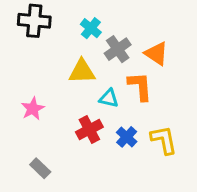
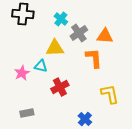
orange triangle: (156, 54) -> (105, 36), turned -30
cyan triangle: (109, 98) -> (41, 66), moved
blue cross: (127, 137) -> (85, 119), moved
gray rectangle: (40, 168) -> (27, 113), turned -56

